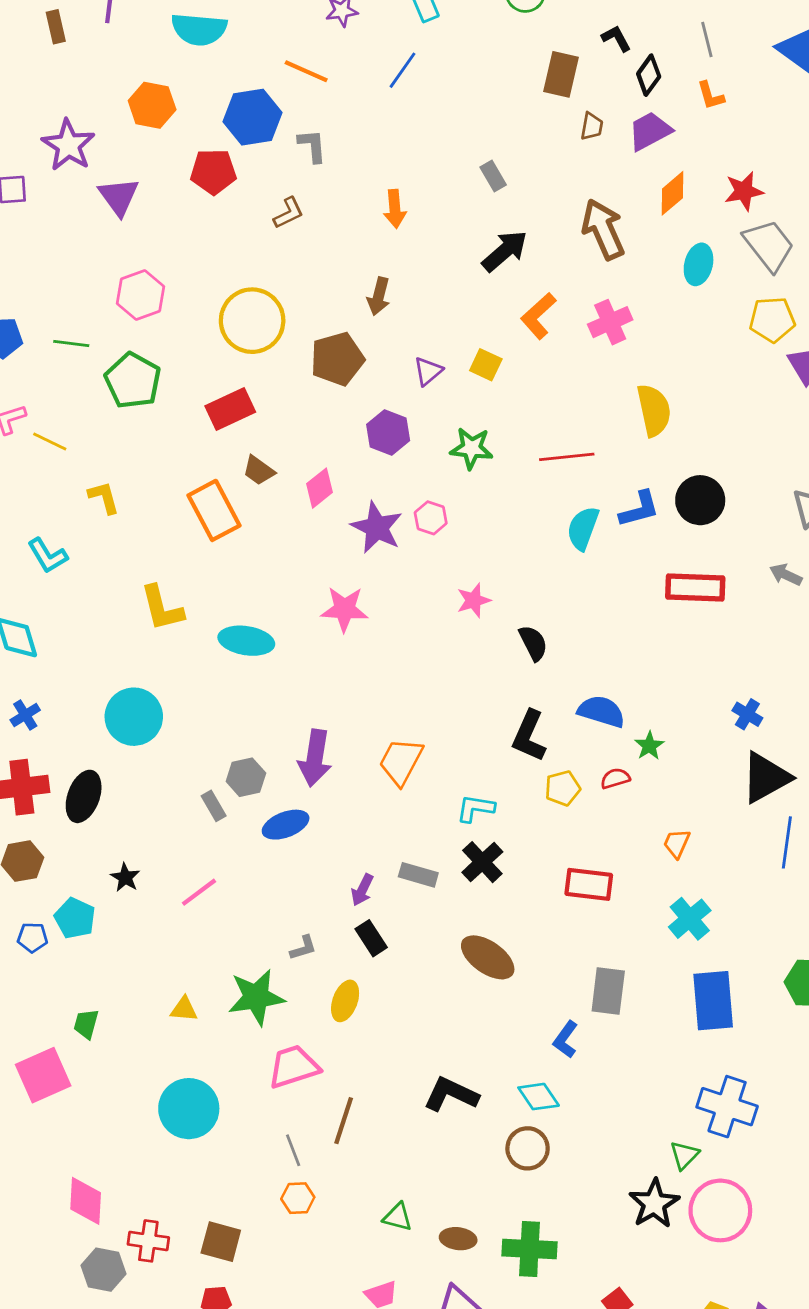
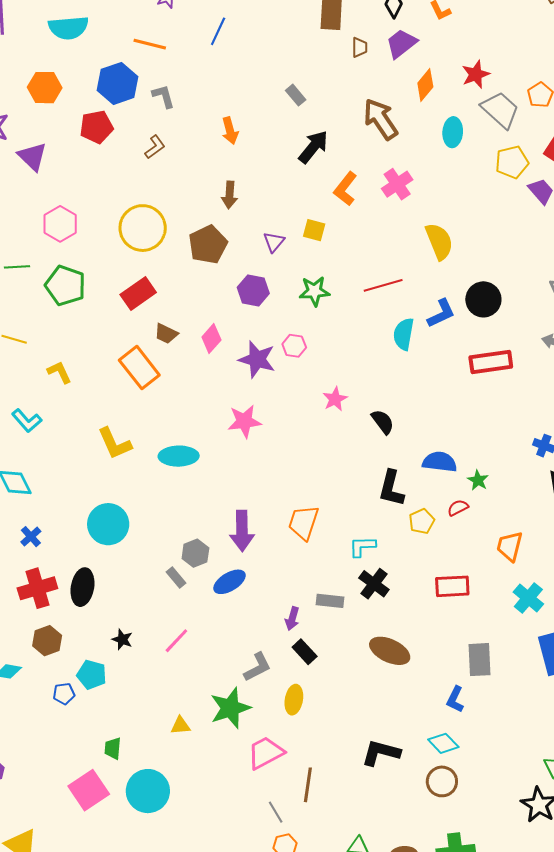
orange trapezoid: (677, 843) -> (510, 546), size x1.4
gray L-shape: (303, 948) -> (258, 667), size x1.5
cyan circle: (189, 1109) -> (148, 791), moved

